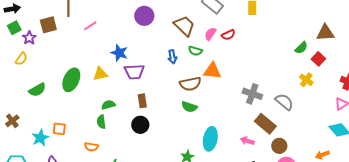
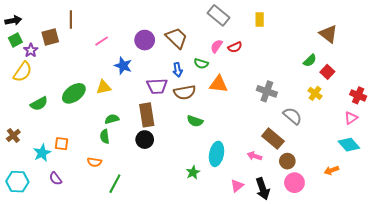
purple circle: (144, 16) -> (145, 40), moved
pink line: (90, 26) -> (102, 41), moved
brown trapezoid: (184, 26) -> (176, 38), moved
brown triangle: (325, 33) -> (328, 34), moved, turned 42
yellow semicircle: (21, 59) -> (23, 72), size x1.5
purple trapezoid: (134, 72) -> (157, 86), moved
green ellipse: (71, 80) -> (74, 93), turned 30
brown semicircle: (190, 84) -> (185, 92), moved
gray cross: (252, 94) -> (267, 91), moved
brown rectangle: (142, 101) -> (147, 115), size x1.6

